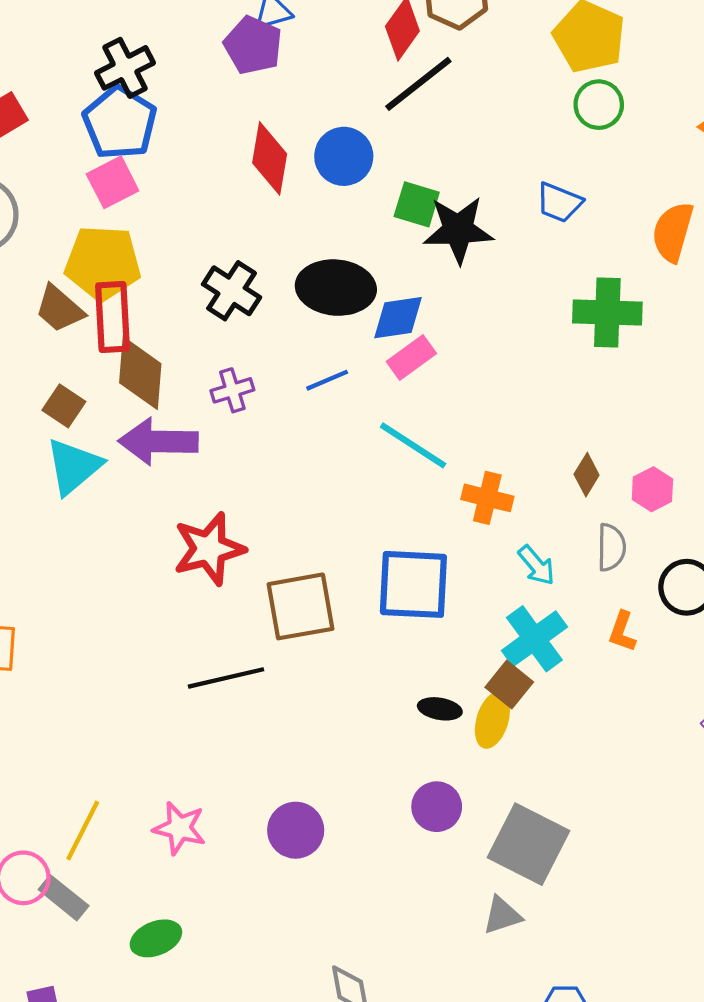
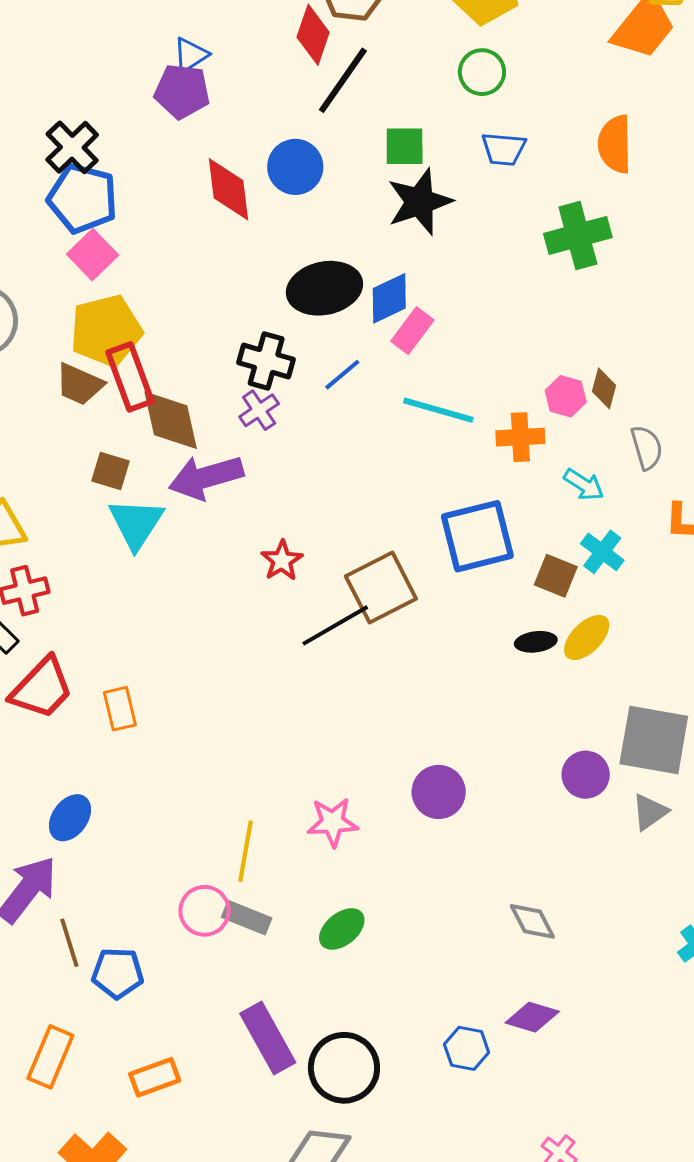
green circle: (599, 105) -> (482, 72), moved
green square: (417, 204) -> (405, 146), moved
black cross: (232, 291) -> (266, 361), moved
pink hexagon: (652, 489) -> (566, 396), moved
red star: (209, 549) -> (282, 561), size x0.6
cyan cross: (534, 639) -> (602, 552), size x0.7
black line: (226, 678) -> (335, 625), moved
brown square: (509, 685) -> (556, 576), moved
yellow ellipse: (492, 720) -> (587, 637), turned 45
purple circle: (437, 807) -> (586, 775), moved

